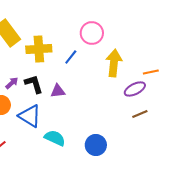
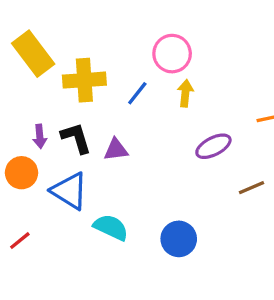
yellow arrow: (114, 63) -> (185, 93), moved, size x0.6
purple arrow: (12, 83) -> (40, 136), turned 128
purple ellipse: (135, 89) -> (213, 146), moved

